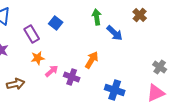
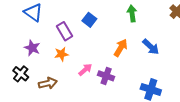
blue arrow: (115, 33) -> (151, 47), moved
orange star: (38, 58) -> (61, 54), moved
orange arrow: (92, 60) -> (121, 48), moved

